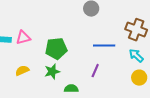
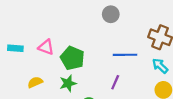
pink triangle: (23, 38) -> (46, 47), moved, turned 35
green pentagon: (56, 49) -> (72, 58), turned 30

